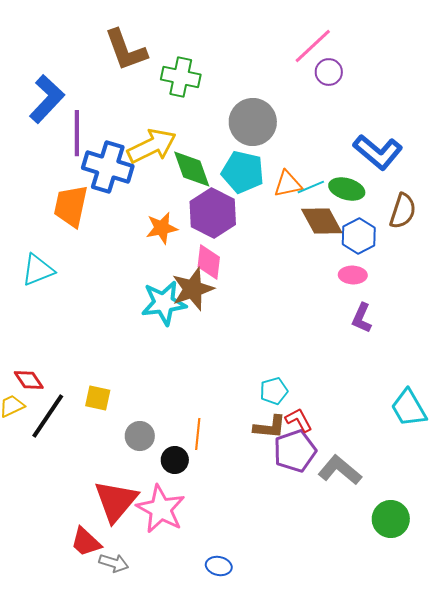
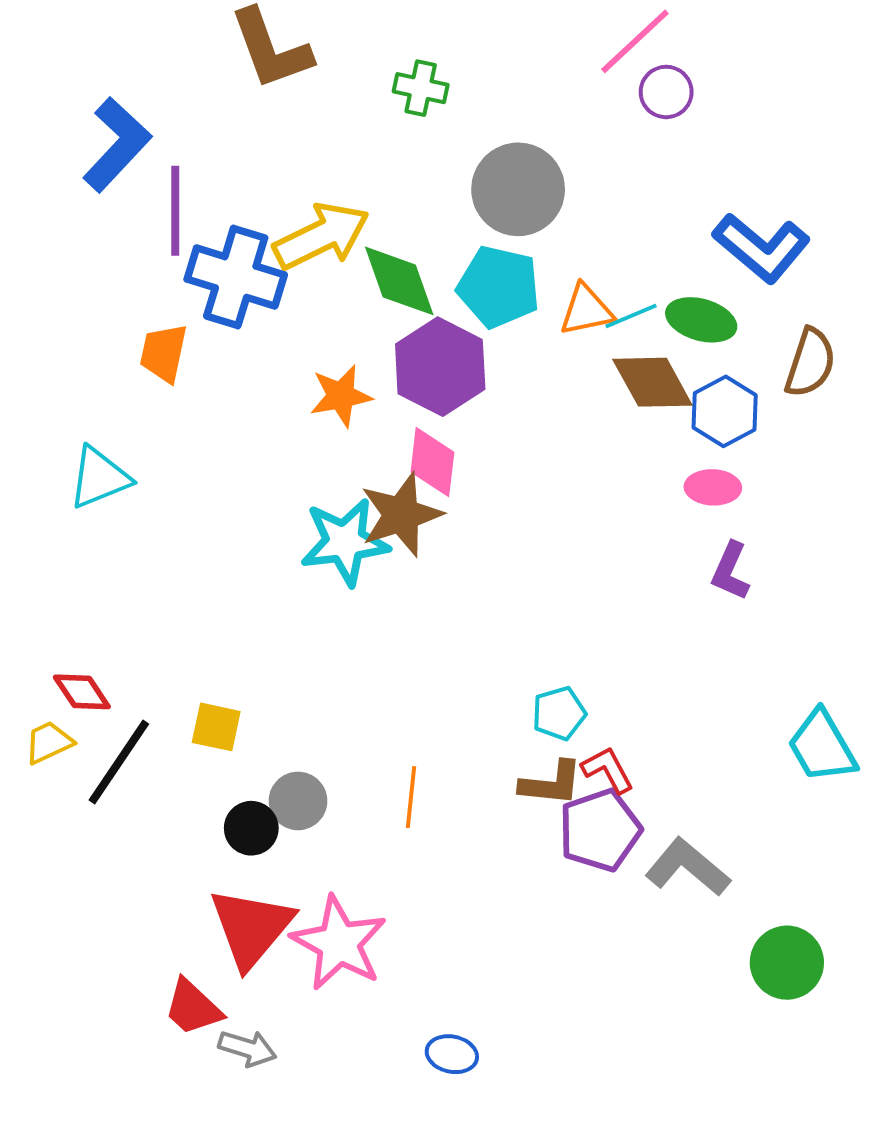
green cross: (181, 77) -> (421, 88), moved, size x0.7
orange trapezoid: (71, 206) -> (164, 353), size x0.7
black circle: (175, 460) -> (251, 828), moved

